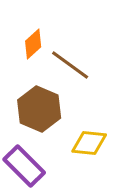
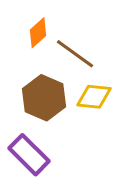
yellow diamond: (89, 143) -> (94, 97), moved

